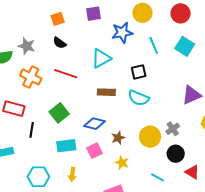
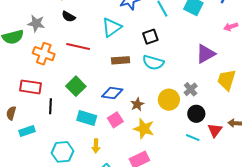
cyan rectangle: (66, 146) -> (87, 118), turned 30
yellow star: (122, 163) -> (144, 129), size x1.5
red triangle: (192, 172) -> (215, 130), turned 42
cyan line: (158, 177) -> (193, 138), moved

